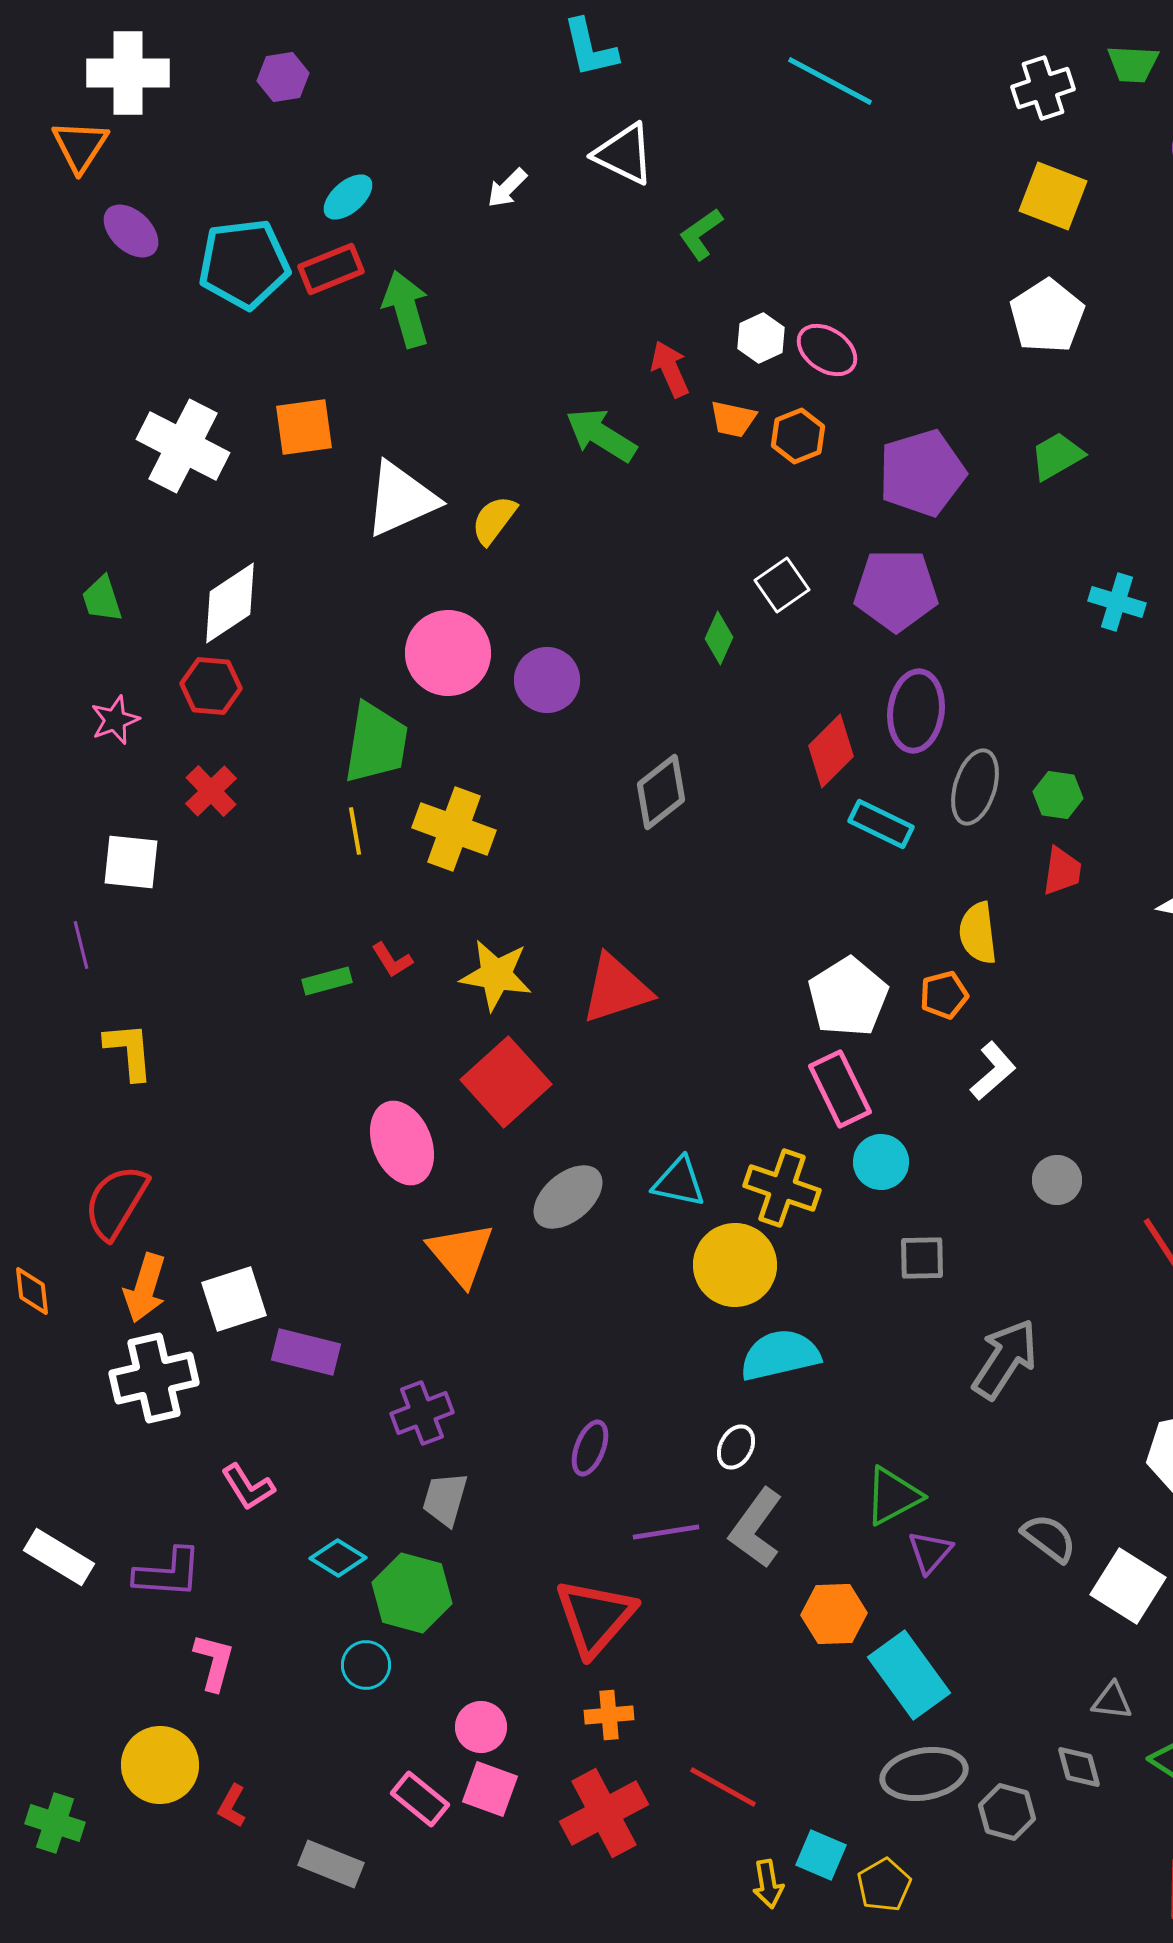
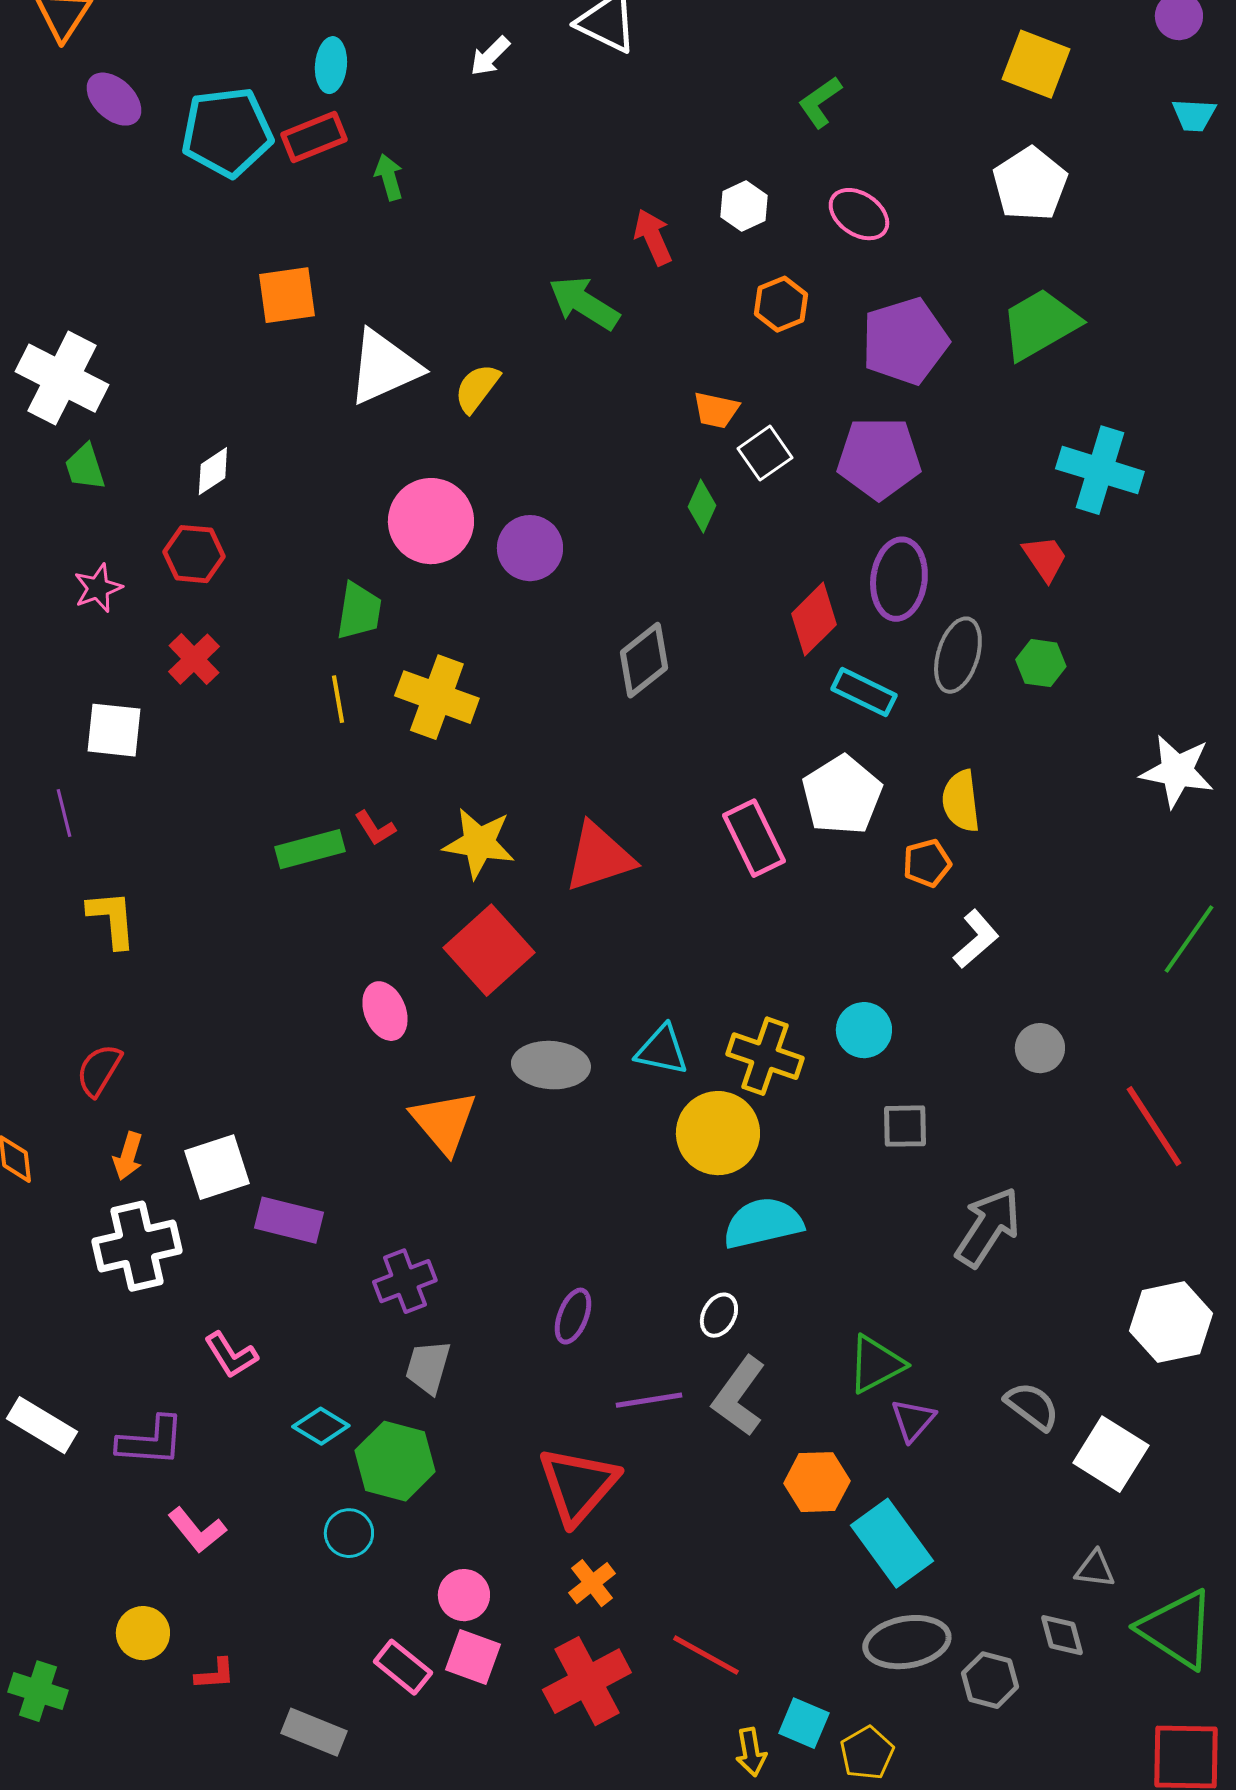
cyan ellipse: (348, 197) -> (331, 65), turned -44
green L-shape: (701, 234) -> (820, 102), moved
green arrow: (406, 309) -> (389, 177), size x0.6
pink ellipse: (827, 350) -> (859, 214), moved
orange trapezoid: (733, 419) -> (716, 410), moved
white cross: (183, 446) -> (62, 378), moved
green trapezoid: (1057, 456) -> (1040, 324), size x1.5
cyan cross: (1117, 602) -> (1100, 470), size x1.5
white diamond: (230, 603) -> (213, 471), size x0.6
green trapezoid: (376, 743) -> (359, 611), size x0.7
red trapezoid: (1062, 871) -> (1045, 558), moved, turned -42
green rectangle: (327, 981) -> (310, 849), size x1.4
white pentagon: (848, 997) -> (842, 795), moved
pink rectangle: (840, 1089) -> (754, 838), moved
pink ellipse: (402, 1143) -> (385, 1011), size x0.7
gray ellipse: (568, 1197) -> (551, 1065), turned 44
red semicircle: (116, 1202) -> (99, 1070), size x0.7
orange arrow: (145, 1288) -> (128, 1156), size x0.7
pink L-shape: (214, 1662) -> (197, 1530), turned 126
orange cross: (609, 1715) -> (592, 1583), turned -33
yellow circle: (160, 1765) -> (143, 1633), size x0.7
red L-shape: (232, 1806) -> (215, 1674), turned -123

